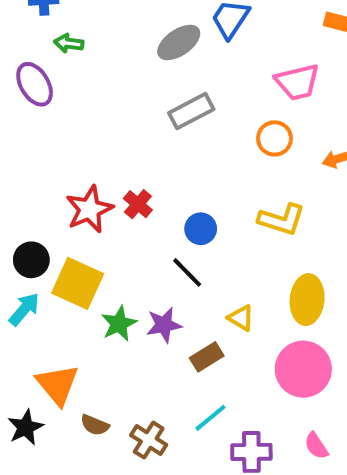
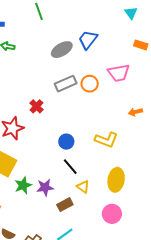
orange circle: (275, 138) -> (90, 84), moved
red cross: (138, 204) -> (36, 106), moved
black line: (187, 272) -> (70, 167), moved
pink circle: (303, 369) -> (112, 214), size x0.7

